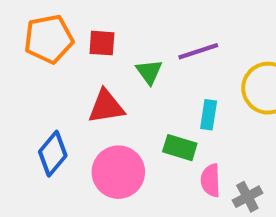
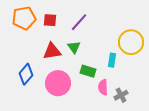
purple line: (198, 51) -> (79, 22), moved, turned -30
green triangle: (149, 72) -> (74, 47), moved
cyan rectangle: (209, 115) -> (112, 60), moved

